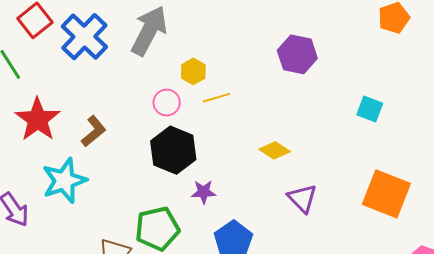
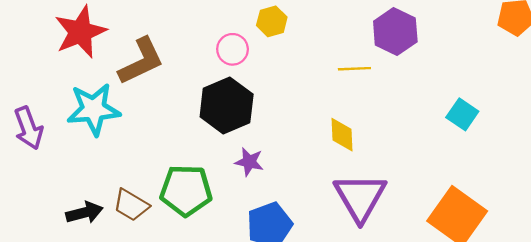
yellow line: (216, 98) -> (354, 69), moved
brown L-shape: (94, 131) -> (141, 61), size x1.4
yellow diamond: (275, 150) -> (342, 135), turned 40
purple triangle: (302, 198) -> (360, 197), size x1.5

